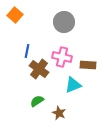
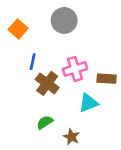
orange square: (15, 15) -> (18, 29), moved
gray circle: (64, 22) -> (64, 20), moved
pink cross: (62, 57) -> (75, 69), turned -30

